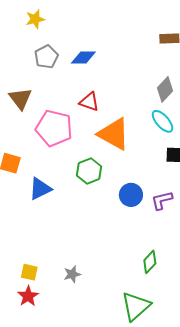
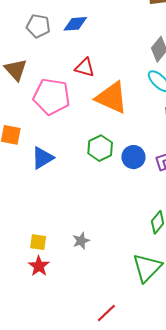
gray pentagon: (46, 57) -> (38, 26), turned -30
green hexagon: (89, 171) -> (100, 148), moved

